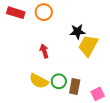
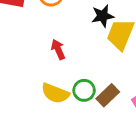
brown rectangle: (75, 87) -> (108, 95), turned 42

